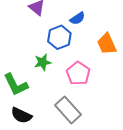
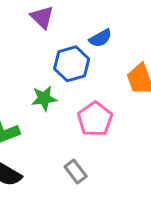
gray rectangle: (68, 110) -> (76, 172), size x0.6

